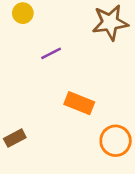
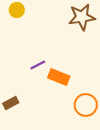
purple line: (51, 53) -> (38, 65), moved

